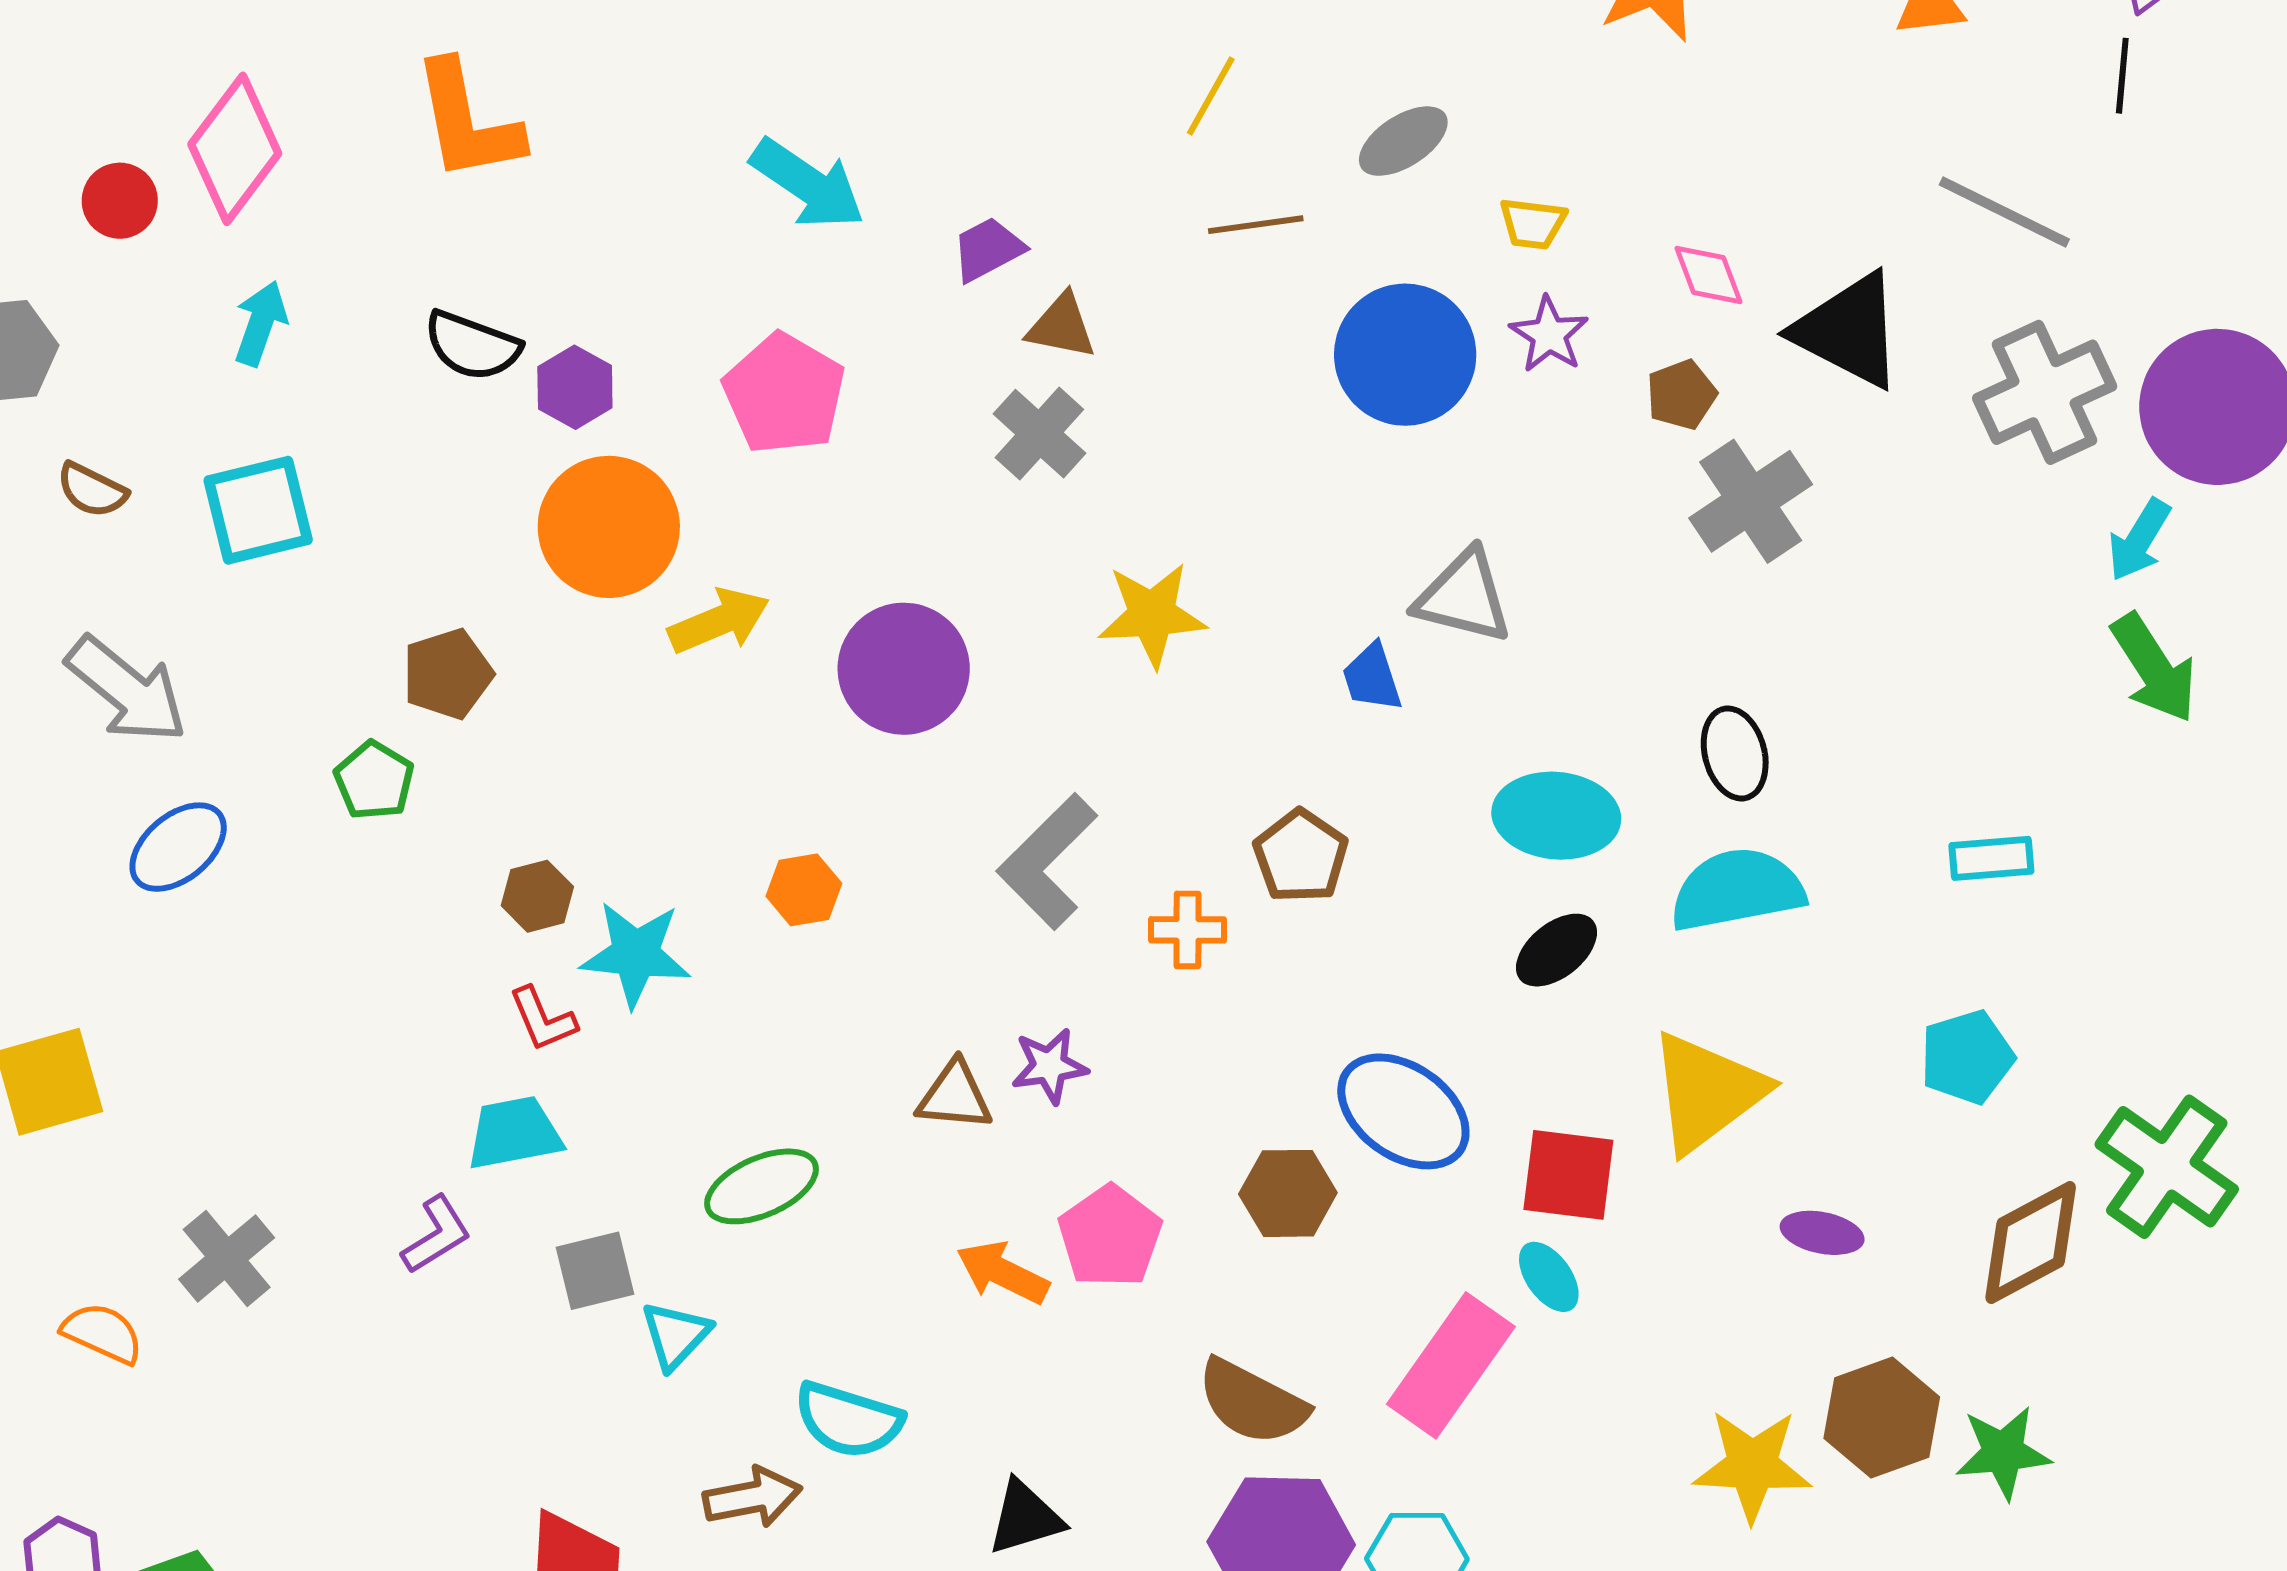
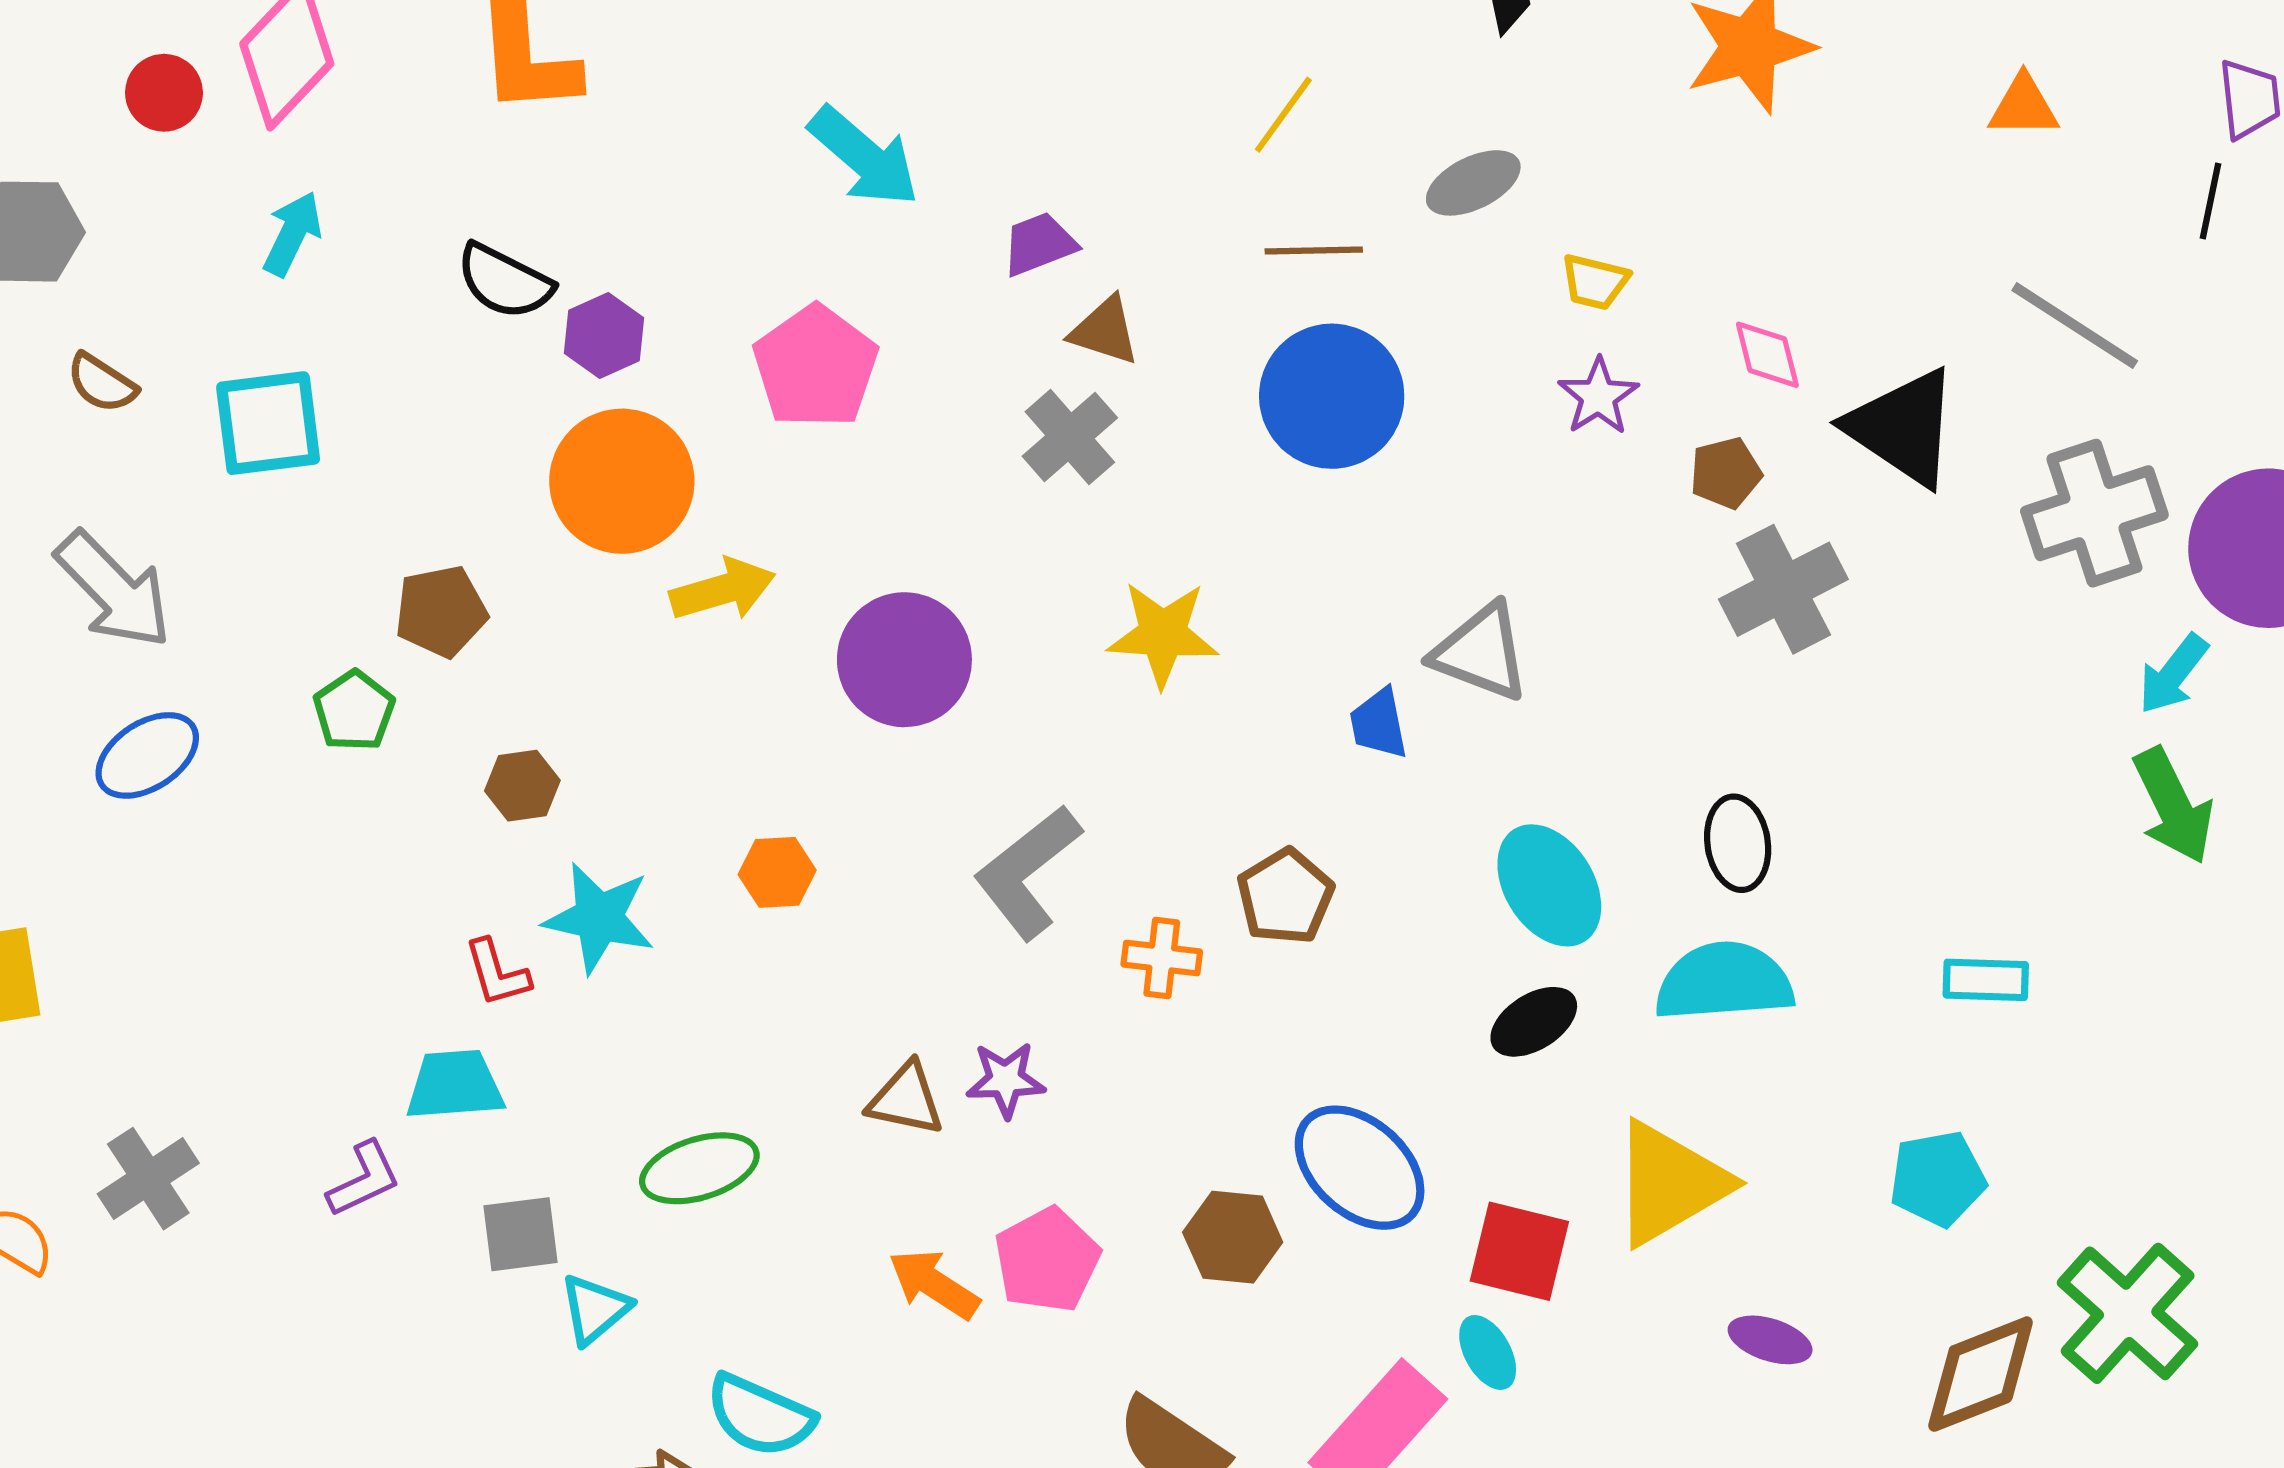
blue circle: (1405, 355) -> (1332, 396), moved
cyan ellipse: (1556, 816) -> (1549, 885), turned 46
brown hexagon: (537, 896) -> (522, 786), moved

